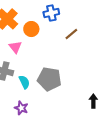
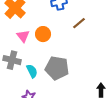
orange circle: (31, 29) -> (43, 34), moved

